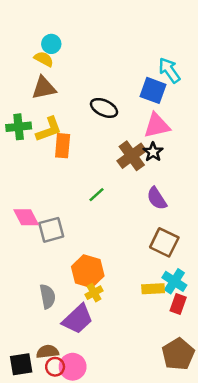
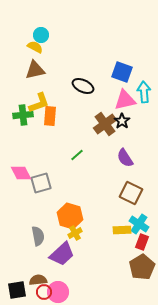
cyan arrow: (169, 70) -> (144, 92), moved, turned 30
green cross: (19, 127) -> (23, 115), moved
brown pentagon: (178, 354) -> (142, 267), moved

